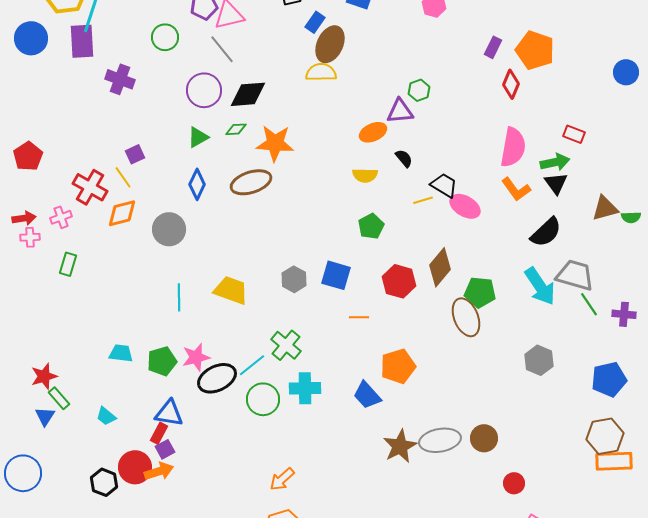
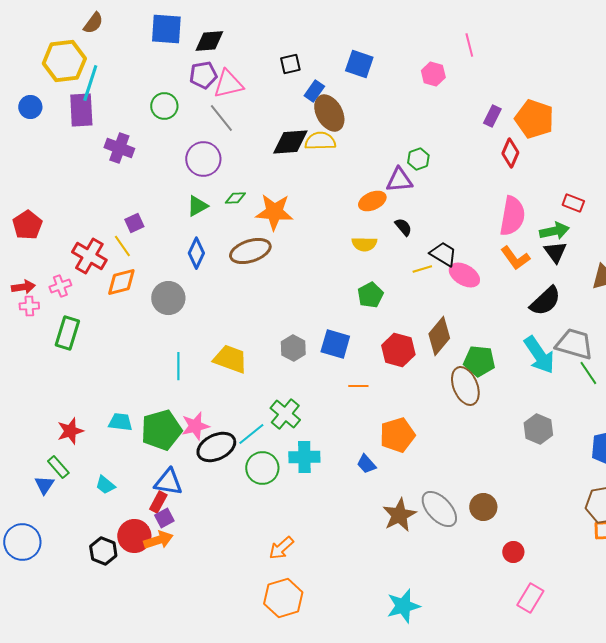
blue circle: (31, 38) -> (30, 107), size x0.7
brown ellipse: (330, 44) -> (329, 113), turned -54
black diamond: (248, 94) -> (290, 142), moved
green rectangle: (68, 264) -> (67, 333), size x1.4
green pentagon: (162, 361) -> (161, 430), size x1.4
red star: (44, 376) -> (70, 431), moved
blue trapezoid: (367, 395) -> (366, 464), size x0.7
gray ellipse: (440, 440) -> (439, 509), turned 57

